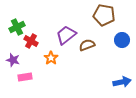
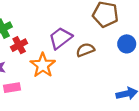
red cross: (31, 41) -> (19, 45), turned 32
orange star: (51, 58) -> (43, 65), size x1.5

